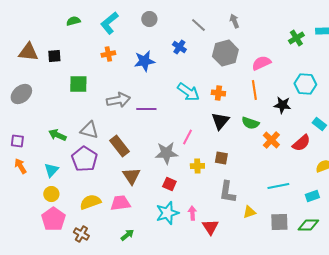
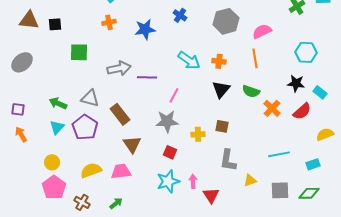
black star: (282, 105) -> (296, 83), moved
pink line: (187, 137) -> (174, 95), moved
cyan triangle: (51, 170) -> (57, 127), moved
green arrow: (127, 235) -> (116, 203), moved

